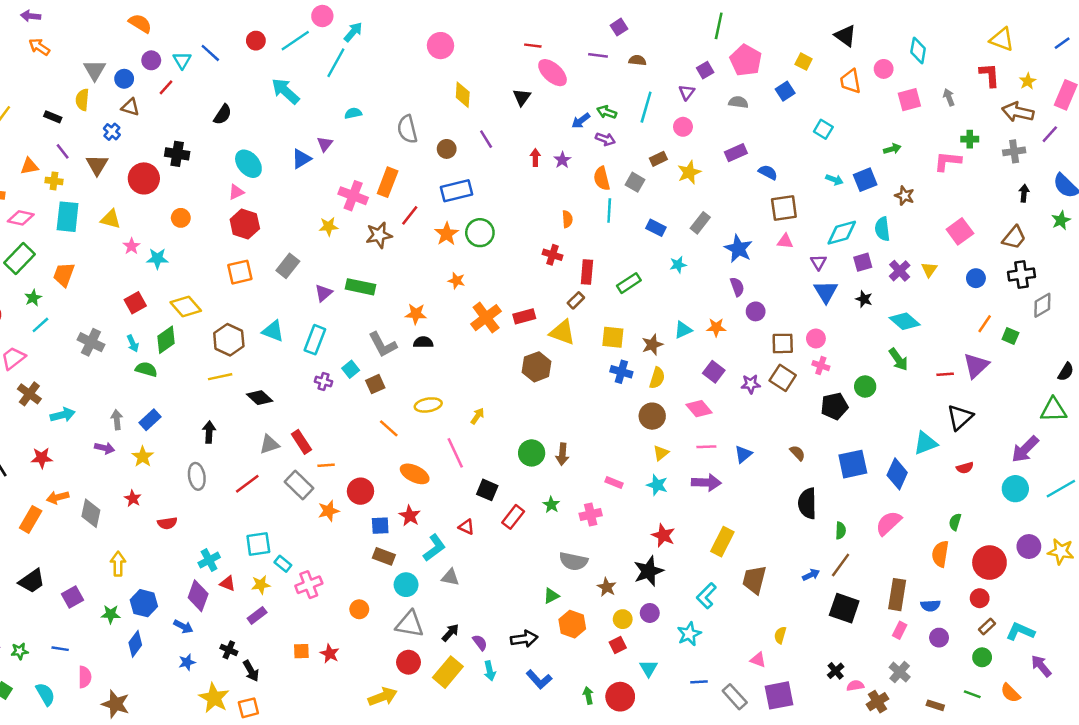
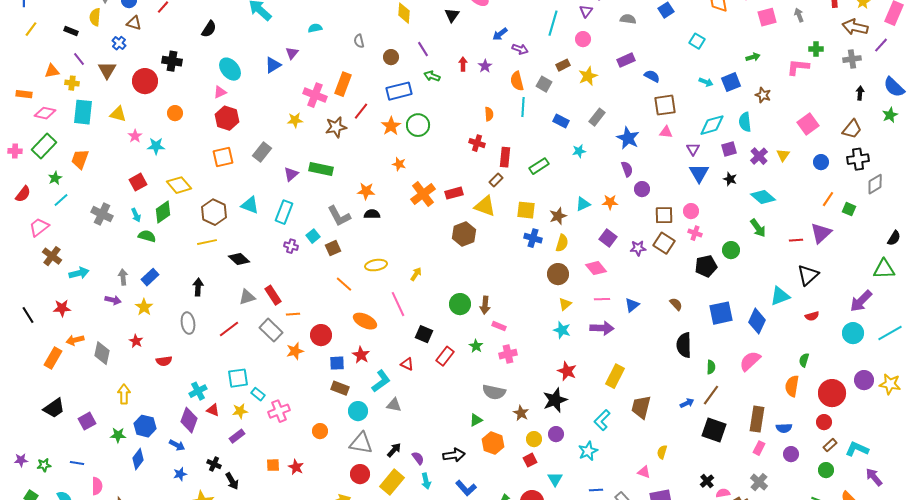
green arrow: (607, 112) -> (432, 76), moved
gray semicircle: (407, 129) -> (359, 41), size x0.6
pink rectangle: (614, 483) -> (499, 326), moved

